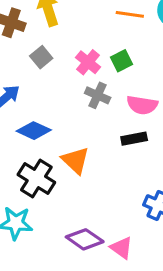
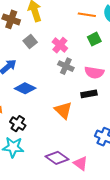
green square: (122, 61) -> (94, 39), moved
orange triangle: (75, 160) -> (63, 110), moved
black cross: (36, 178) -> (18, 124), moved, size x0.7

